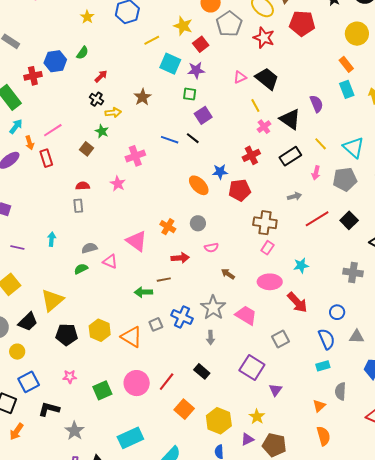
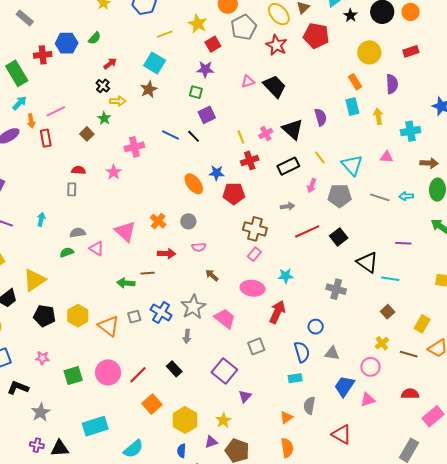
cyan square: (170, 64) -> (155, 63), moved
yellow line: (255, 105) -> (241, 137), moved
red arrow: (297, 302) -> (277, 312), turned -120

